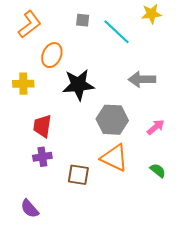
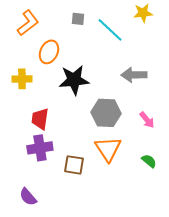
pink arrow: (156, 127) -> (147, 120), turned 90
purple cross: (42, 157) -> (40, 148), size x1.4
orange triangle: (114, 158) -> (108, 149), turned 32

